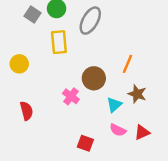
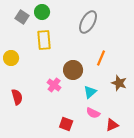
gray ellipse: (90, 21) -> (88, 22), moved
brown star: (137, 94) -> (119, 83), moved
red triangle: (142, 132) -> (112, 125), moved

